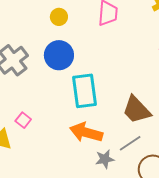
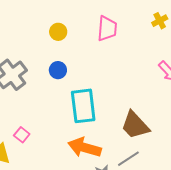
blue circle: (59, 55) -> (58, 70), size x0.6

